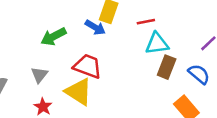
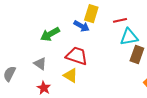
gray triangle: (39, 75) -> (40, 64), turned -32
yellow triangle: (79, 92) -> (71, 75), size x0.7

